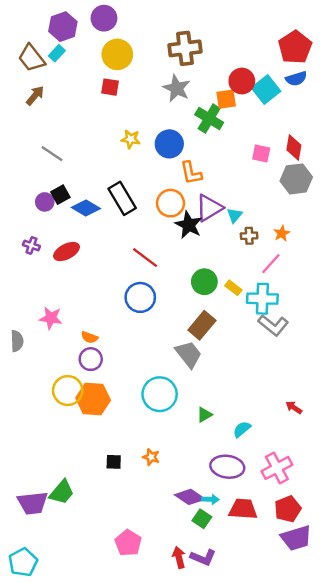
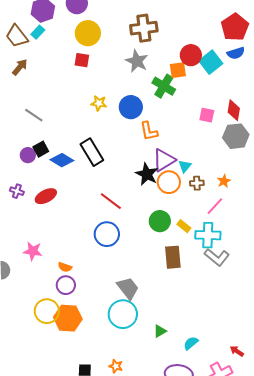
orange circle: (170, 203) -> (169, 182), moved
brown rectangle: (202, 325) -> (173, 257), moved, turned -45
gray trapezoid: (189, 354) -> (128, 288), moved
red arrow: (294, 407) -> (237, 351), moved

